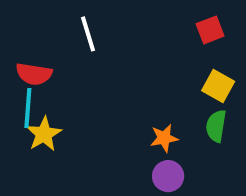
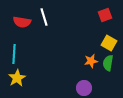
red semicircle: (34, 74) -> (22, 22), moved
yellow star: (44, 134) -> (17, 78), moved
orange star: (164, 138) -> (91, 61), moved

